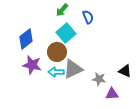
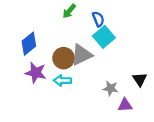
cyan square: (66, 33) -> (104, 37), moved
gray triangle: (73, 69) -> (81, 55), moved
black triangle: (125, 71) -> (140, 79), turned 32

